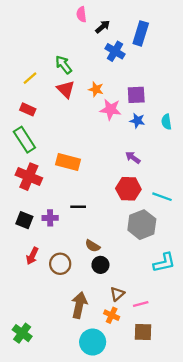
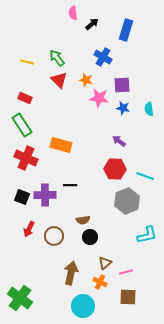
blue cross: (115, 51) -> (103, 57), moved
yellow line: (30, 78) -> (27, 62), moved, turned 56
purple cross: (50, 218) -> (45, 195), size x1.5
brown semicircle: (93, 246) -> (83, 220), turned -40
green cross: (22, 333) -> (20, 298), size x1.4

